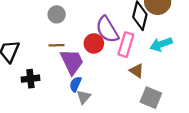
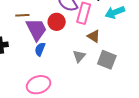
red circle: (94, 43) -> (57, 22), moved
gray triangle: (84, 97) -> (79, 56), moved

